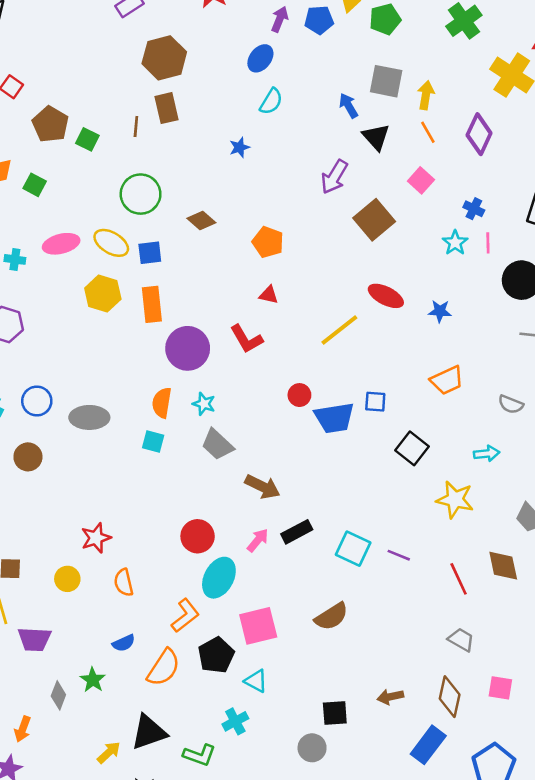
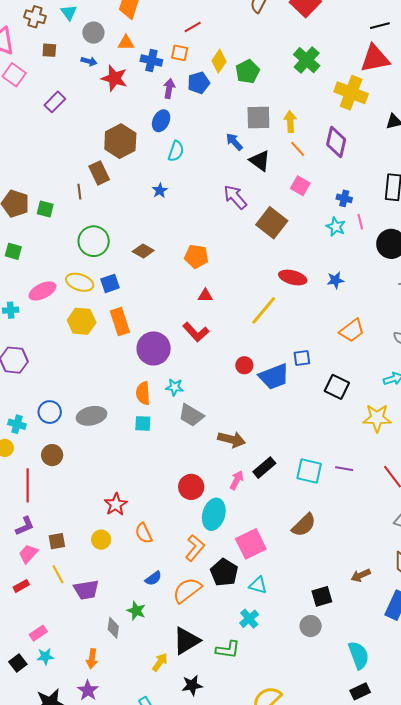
brown hexagon: (164, 58) -> (120, 141), moved
purple arrow: (334, 177) -> (235, 197), turned 120
orange semicircle: (164, 668) -> (187, 590), turned -148

